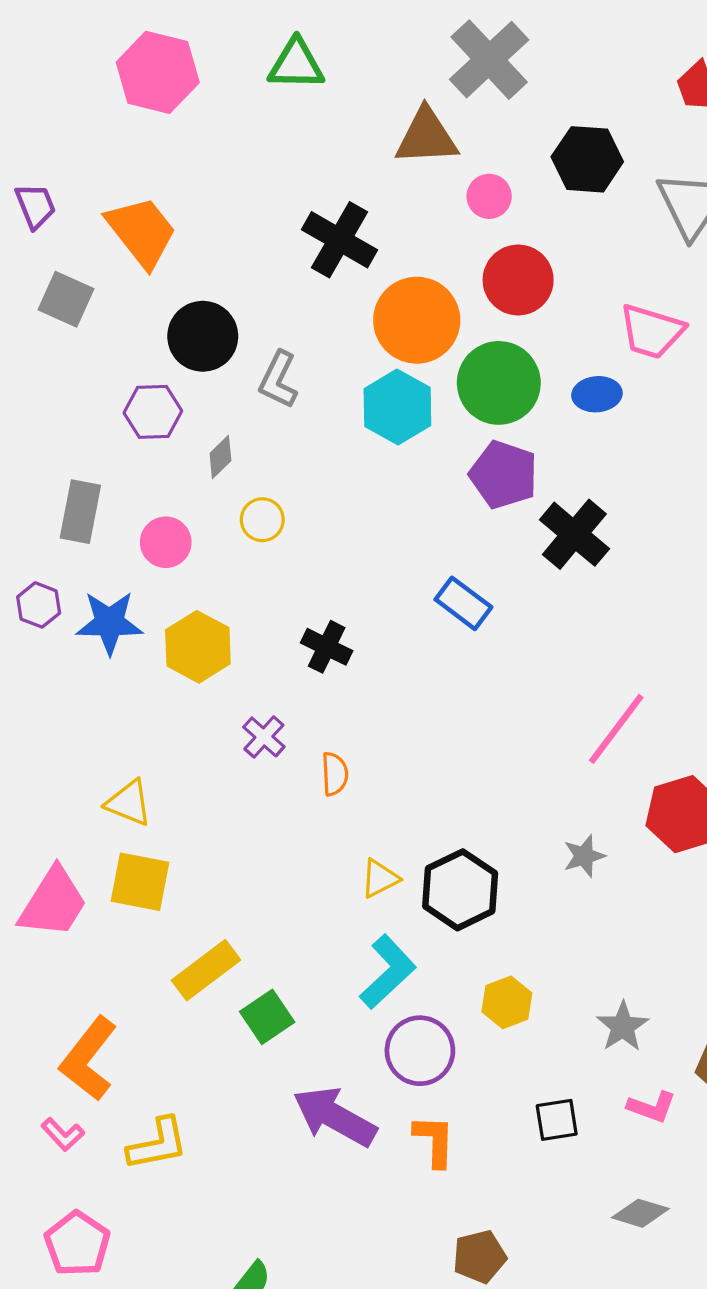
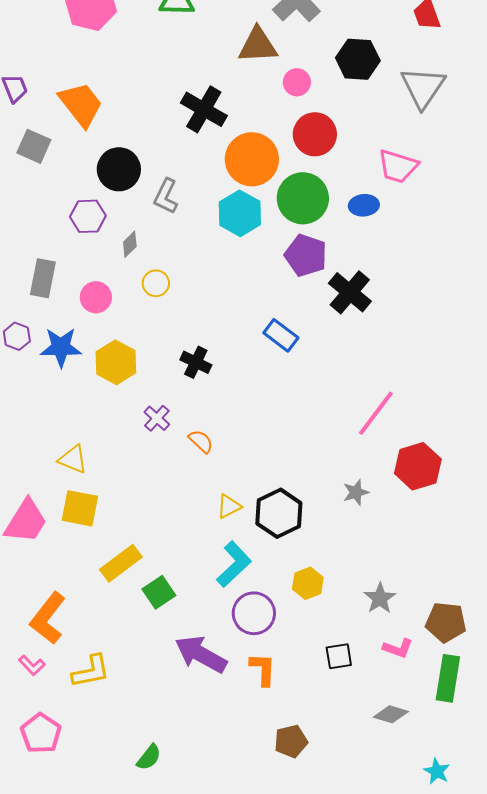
orange semicircle: (335, 774) -> (201, 441), turned -44

